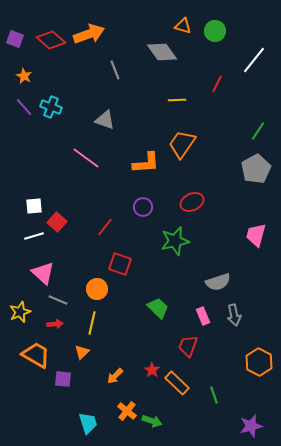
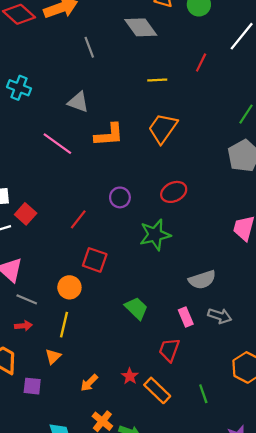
orange L-shape: (146, 163) -> (109, 135), moved
gray arrow: (234, 315) -> (220, 316), turned -60
green line: (214, 395) -> (203, 394), moved

